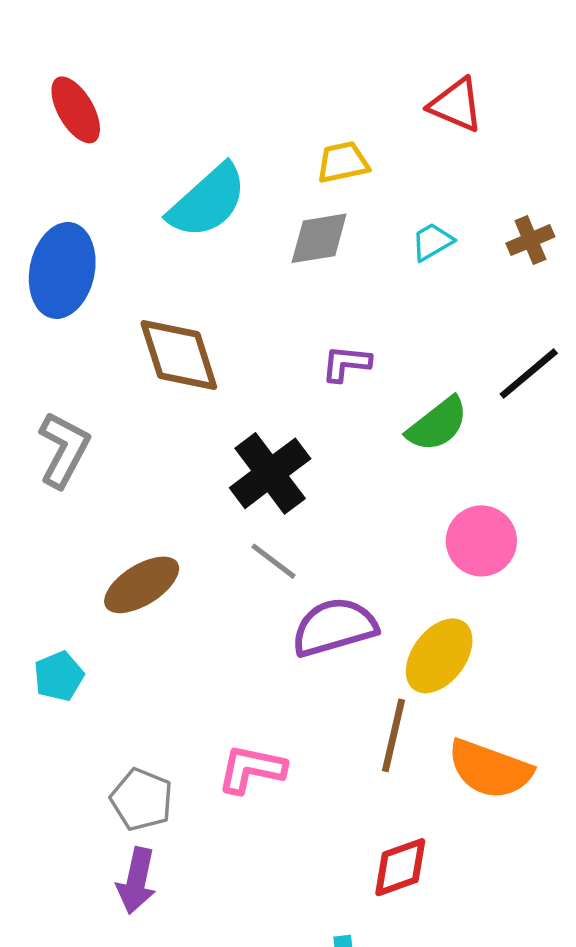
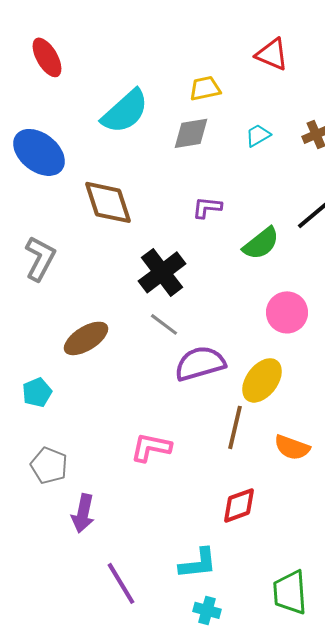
blue ellipse: (62, 270) -> (39, 152), turned -64
orange semicircle: (490, 769) -> (292, 447), size x0.7
gray pentagon: (142, 800) -> (49, 465), moved

